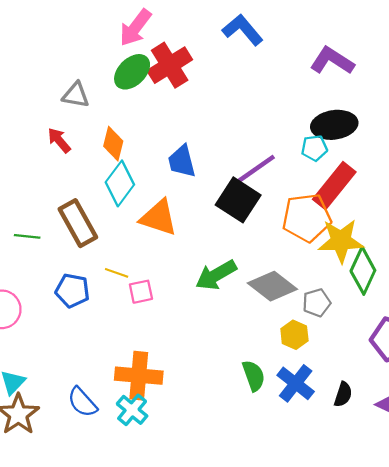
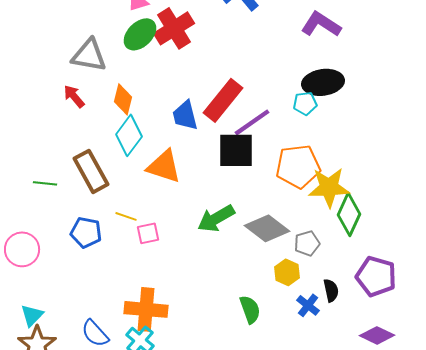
gray triangle: (76, 95) -> (89, 55), size x1.4
red rectangle: (334, 186) -> (223, 100), moved
black square: (238, 200) -> (236, 150), turned -33
blue cross: (296, 383) -> (308, 305), moved, size x0.7
black semicircle: (343, 394) -> (331, 290), moved, turned -30

